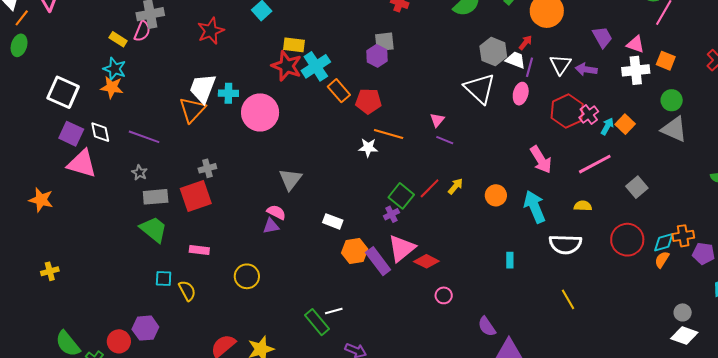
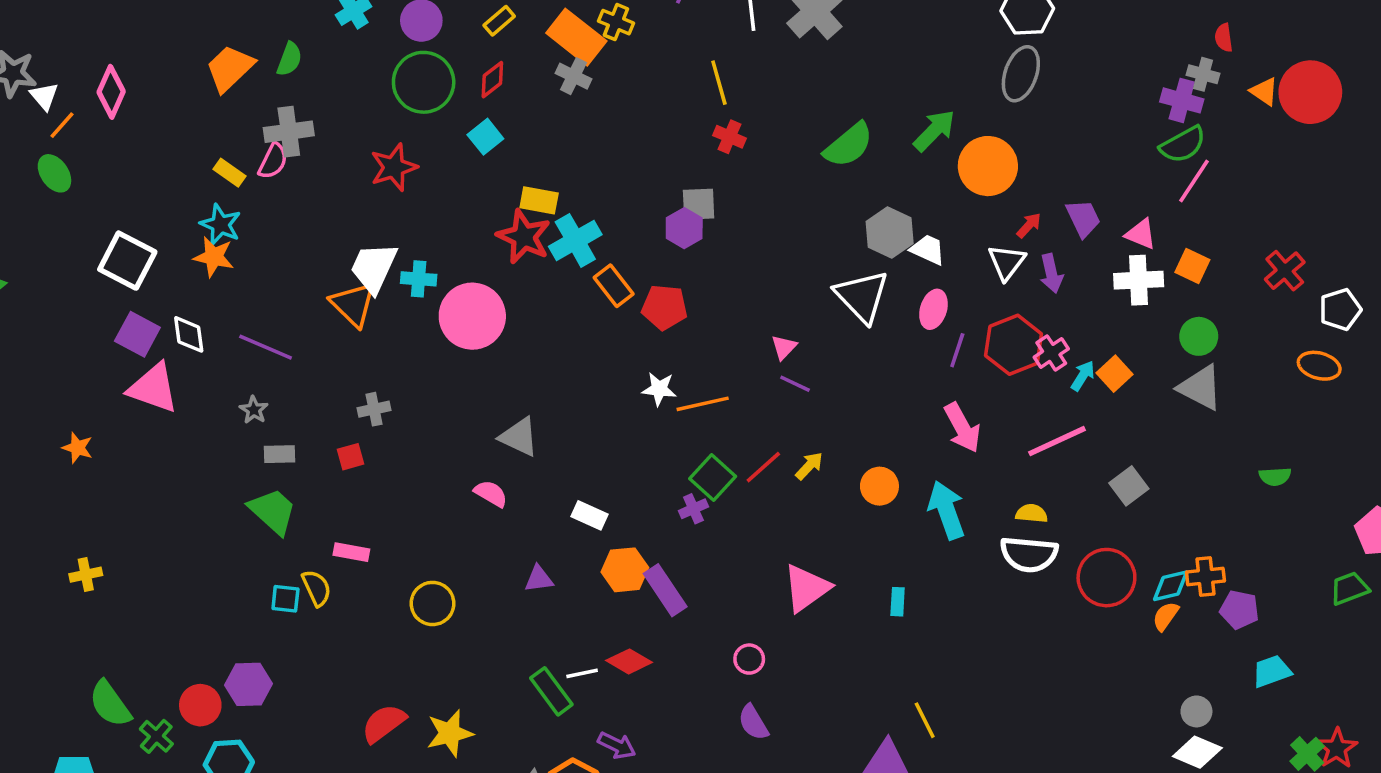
red arrow: (525, 43) -> (1029, 225), moved
green ellipse: (19, 45) -> (54, 173), turned -55
purple line: (530, 67) -> (957, 350), moved
purple arrow: (586, 69) -> (1051, 273), turned -115
orange triangle: (192, 110) -> (353, 304), turned -32
orange line: (389, 134) -> (703, 404), moved, turned -32
gray triangle: (290, 179) -> (519, 437), turned -45
red square: (196, 196) -> (350, 457), size x0.5
gray rectangle: (156, 197) -> (280, 454), size x0.7
orange star: (41, 200) -> (78, 448), size x0.7
purple triangle: (271, 226) -> (539, 579), moved
white semicircle: (565, 244) -> (1029, 554), moved
pink triangle: (402, 248) -> (806, 588), moved
red diamond: (426, 261) -> (629, 661), moved
yellow semicircle: (187, 291) -> (317, 588), moved
pink circle: (444, 295) -> (749, 659), moved
yellow line: (568, 299) -> (925, 720), moved
purple semicircle: (487, 326) -> (753, 722), moved

